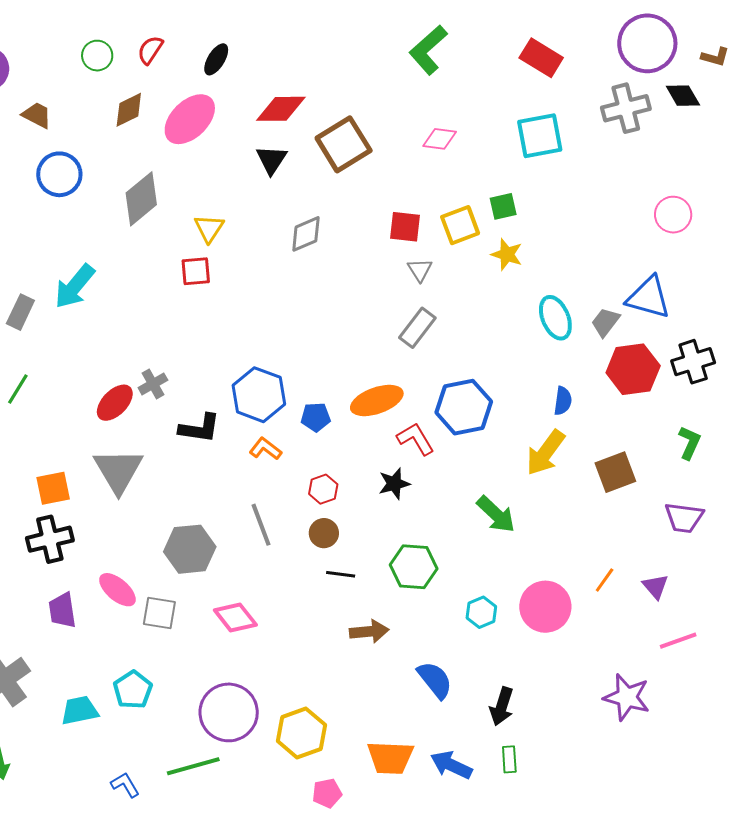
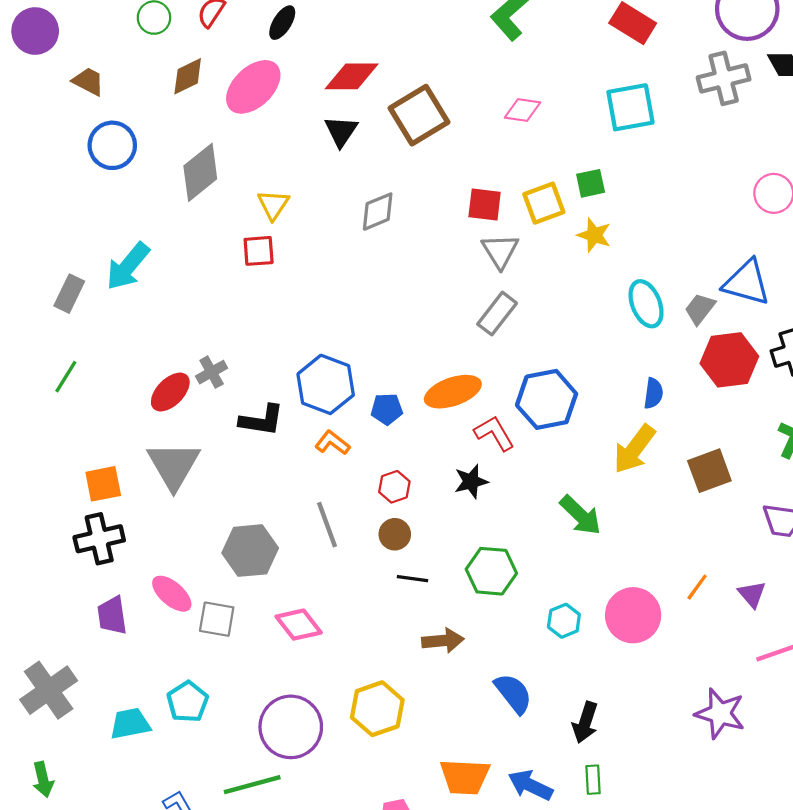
gray triangle: (420, 270) -> (500, 251), size x1.4
yellow hexagon: (301, 733) -> (377, 709), moved

